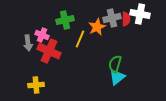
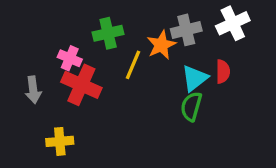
white cross: (140, 14) -> (233, 23), turned -36
red semicircle: (126, 19) -> (223, 72), moved
gray arrow: (28, 43) -> (33, 90), moved
cyan triangle: (117, 77) -> (195, 78), moved

